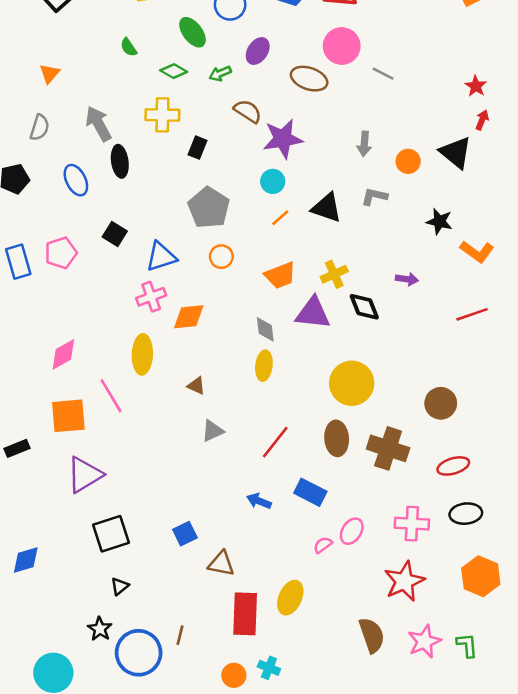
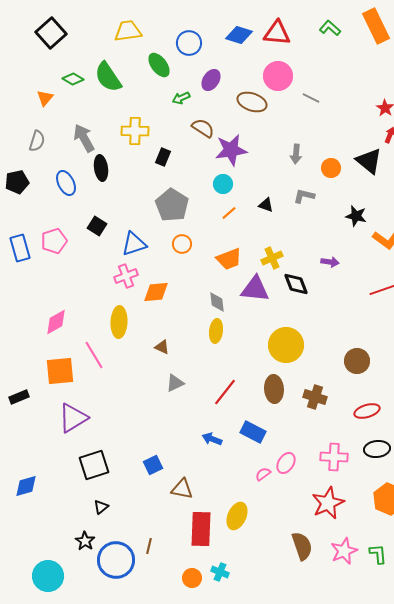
green semicircle: (129, 47) -> (108, 77), size x2.0
green diamond: (174, 71) -> (73, 79), moved
black triangle: (327, 208) -> (266, 205), size x0.6
brown cross: (388, 448) -> (315, 397), size x0.7

